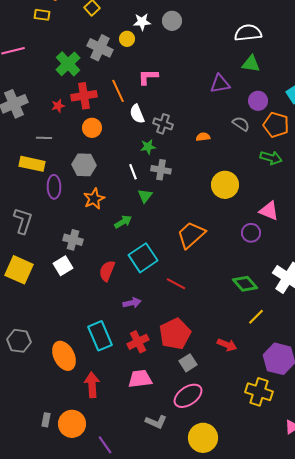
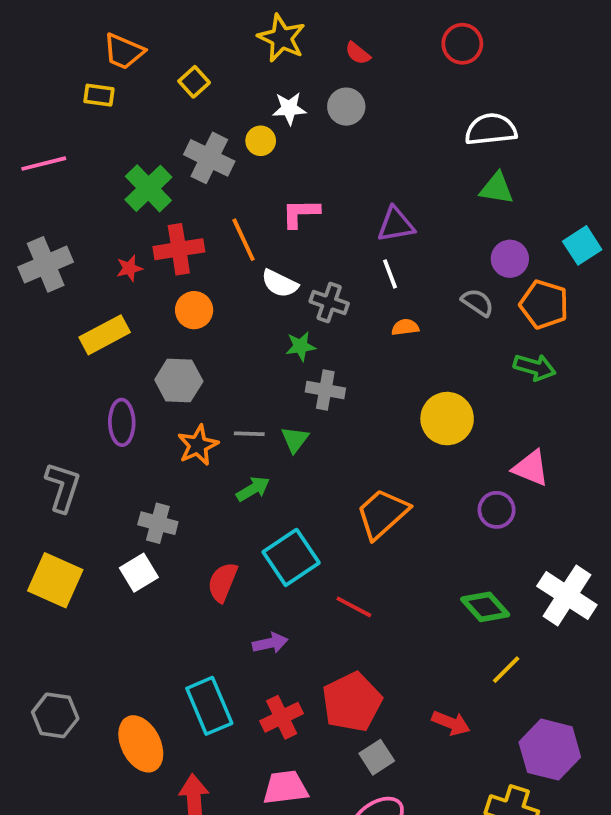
purple triangle: (220, 84) -> (396, 224), moved
white semicircle: (137, 114) -> (280, 283), turned -42
gray line: (44, 138) -> (249, 434), moved
yellow rectangle: (32, 164) -> (105, 335), moved, turned -40
white line: (133, 172) -> (390, 274), moved

